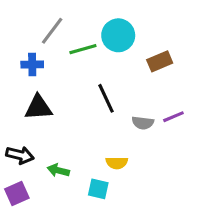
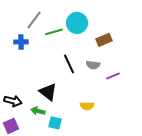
black triangle: (38, 107) -> (48, 92), moved, turned 42
gray semicircle: (143, 123) -> (93, 65), moved
yellow semicircle: (117, 163) -> (87, 106), moved
cyan square: (98, 189) -> (55, 123), moved

